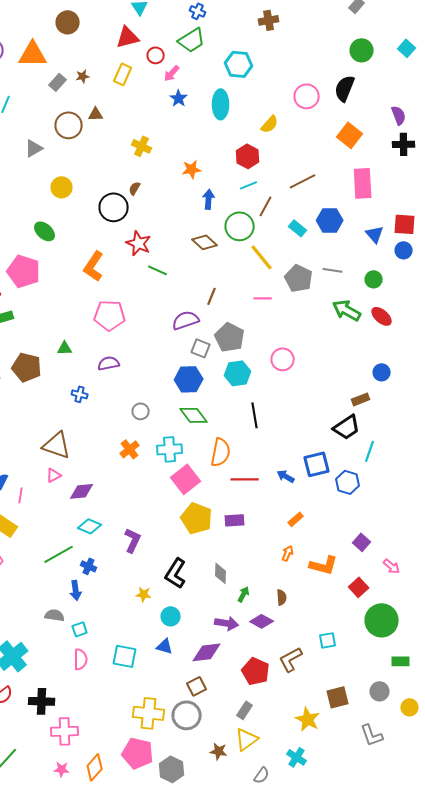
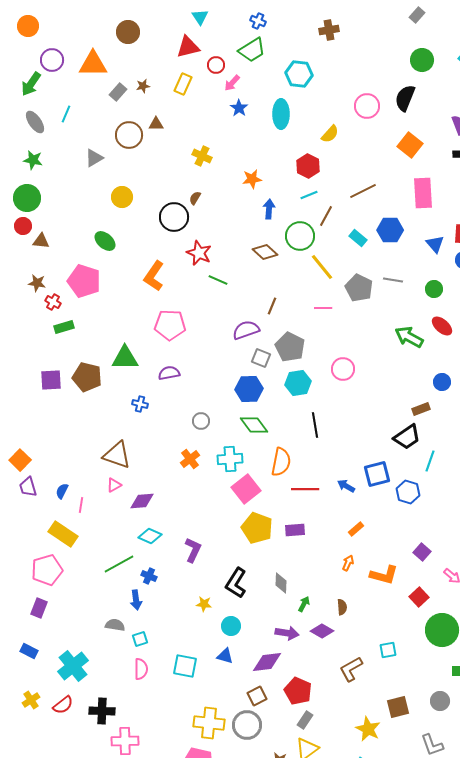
green arrow: (347, 310) -> (409, 337), moved
green triangle: (65, 348) -> (125, 358), size x1.8
red pentagon: (256, 671) -> (298, 691), moved

